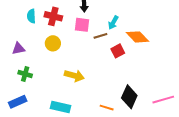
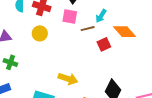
yellow arrow: (74, 76) -> (68, 79), moved

